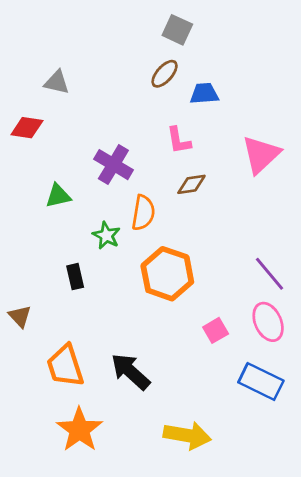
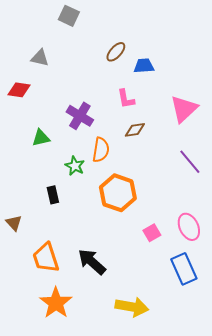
gray square: (177, 30) -> (69, 16), moved
purple line: (269, 274) -> (190, 162), moved
blue rectangle: (261, 381) -> (184, 269), turned 40

